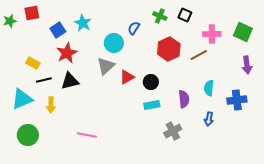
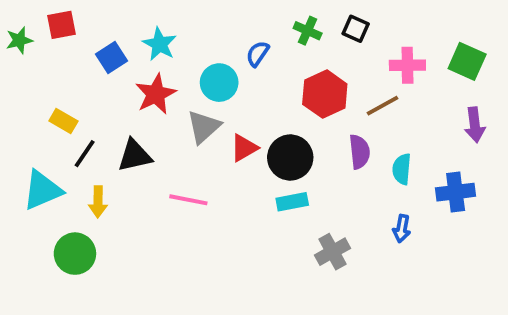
red star: (67, 53) -> (156, 94), moved
black line: (44, 80) -> (85, 154), turned -42
black circle: (151, 82) -> (290, 158), size x1.5
purple semicircle: (184, 99) -> (359, 152), moved
green circle: (28, 135) -> (75, 254), moved
pink line: (87, 135) -> (188, 200), moved

